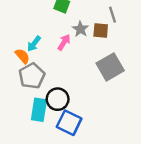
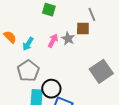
gray star: (80, 29) -> (68, 39), moved
orange semicircle: (22, 56) -> (10, 37), moved
gray square: (110, 67) -> (101, 71), moved

